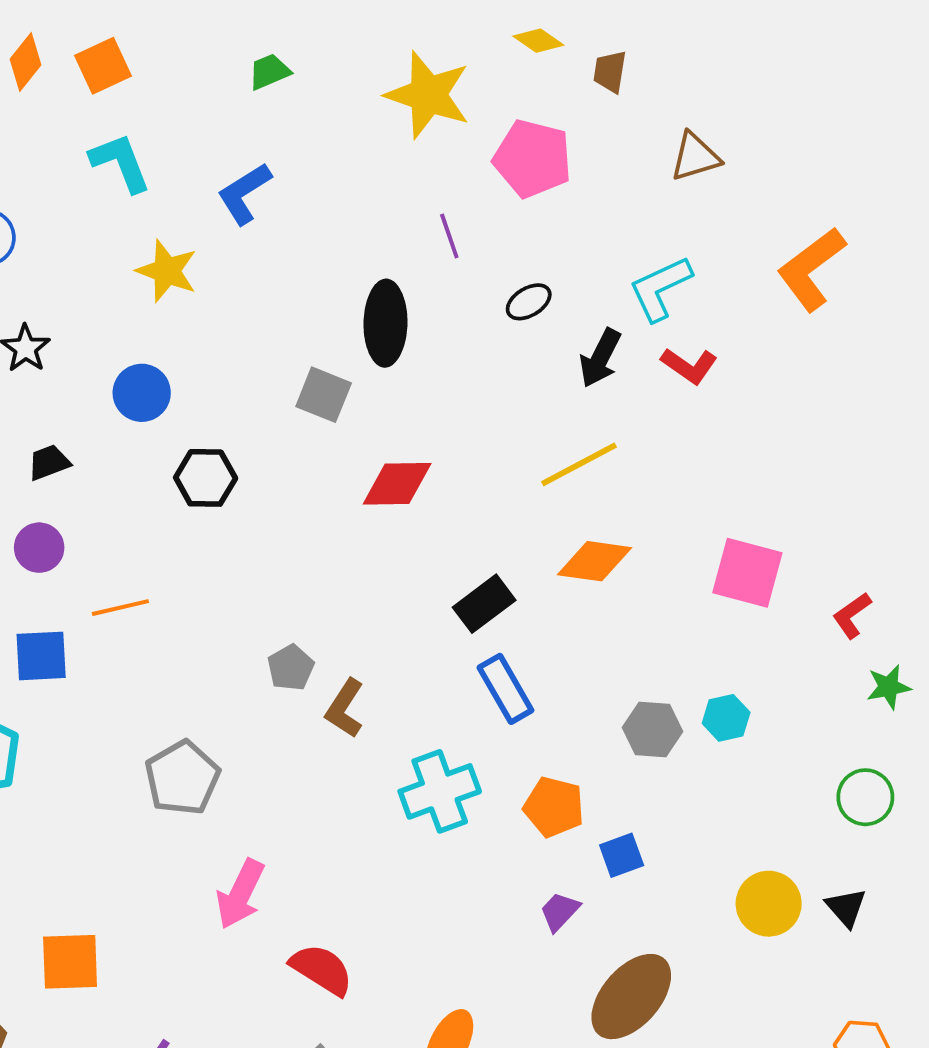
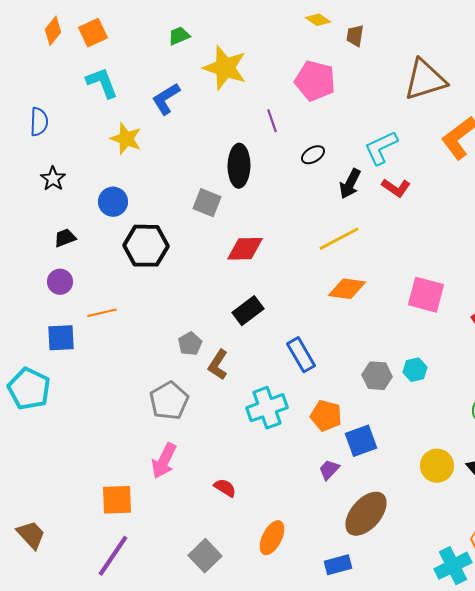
yellow star: (428, 95) -> (225, 68), moved
brown triangle: (695, 157) -> (425, 80), moved, size x1.6
black hexagon: (206, 478) -> (146, 246), size x1.4
black rectangle: (484, 604) -> (248, 311), moved
gray pentagon: (182, 778) -> (169, 401), moved
blue square: (622, 855) -> (361, 441), size x1.4
orange square: (70, 962) -> (117, 500), moved
red semicircle: (322, 969) -> (225, 488), moved, size x0.7

